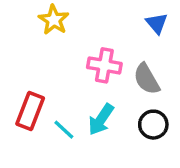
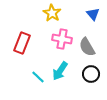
yellow star: (54, 20) -> (52, 13), moved
red rectangle: (30, 111) -> (22, 43), moved

